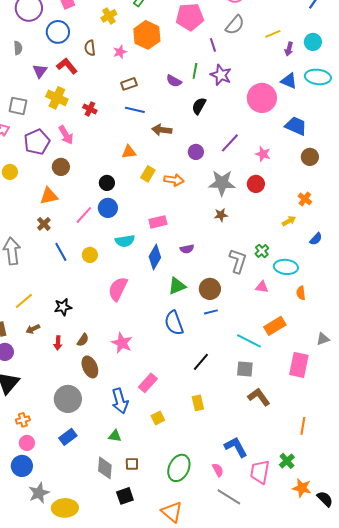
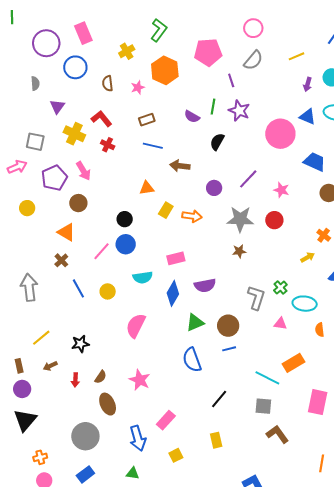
yellow line: (273, 34) -> (297, 56), moved
red L-shape: (67, 66) -> (102, 119), moved
orange triangle: (49, 196) -> (66, 232), turned 42
purple semicircle: (187, 249) -> (205, 285), size x1.5

